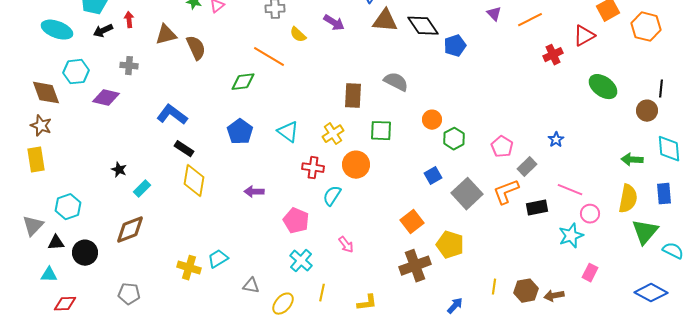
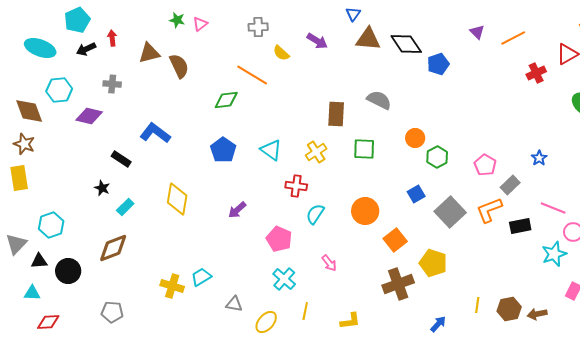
black rectangle: (184, 149) -> (121, 159), moved
orange circle: (356, 165) -> (365, 211), moved
purple arrow: (254, 192) -> (237, 210), turned -42

